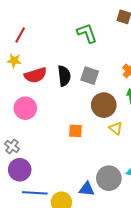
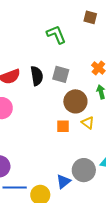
orange square: (75, 131) -> (63, 126), moved
blue triangle: (87, 189) -> (63, 181), turned -42

